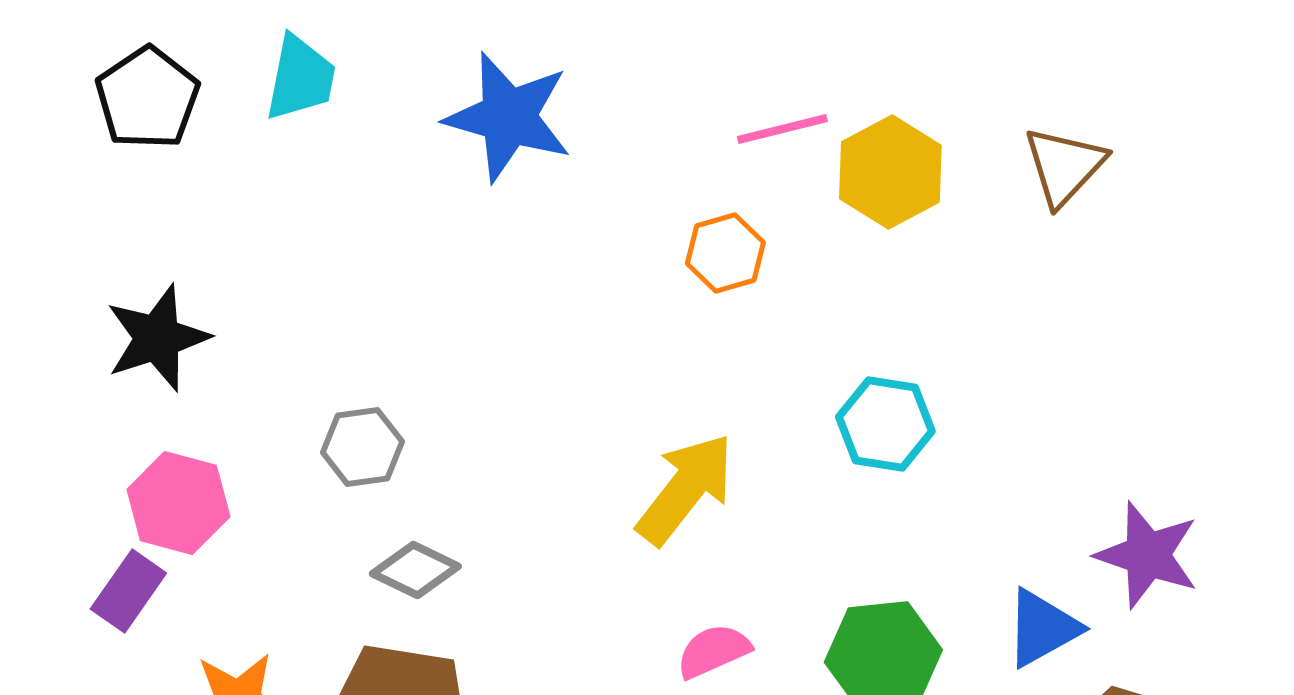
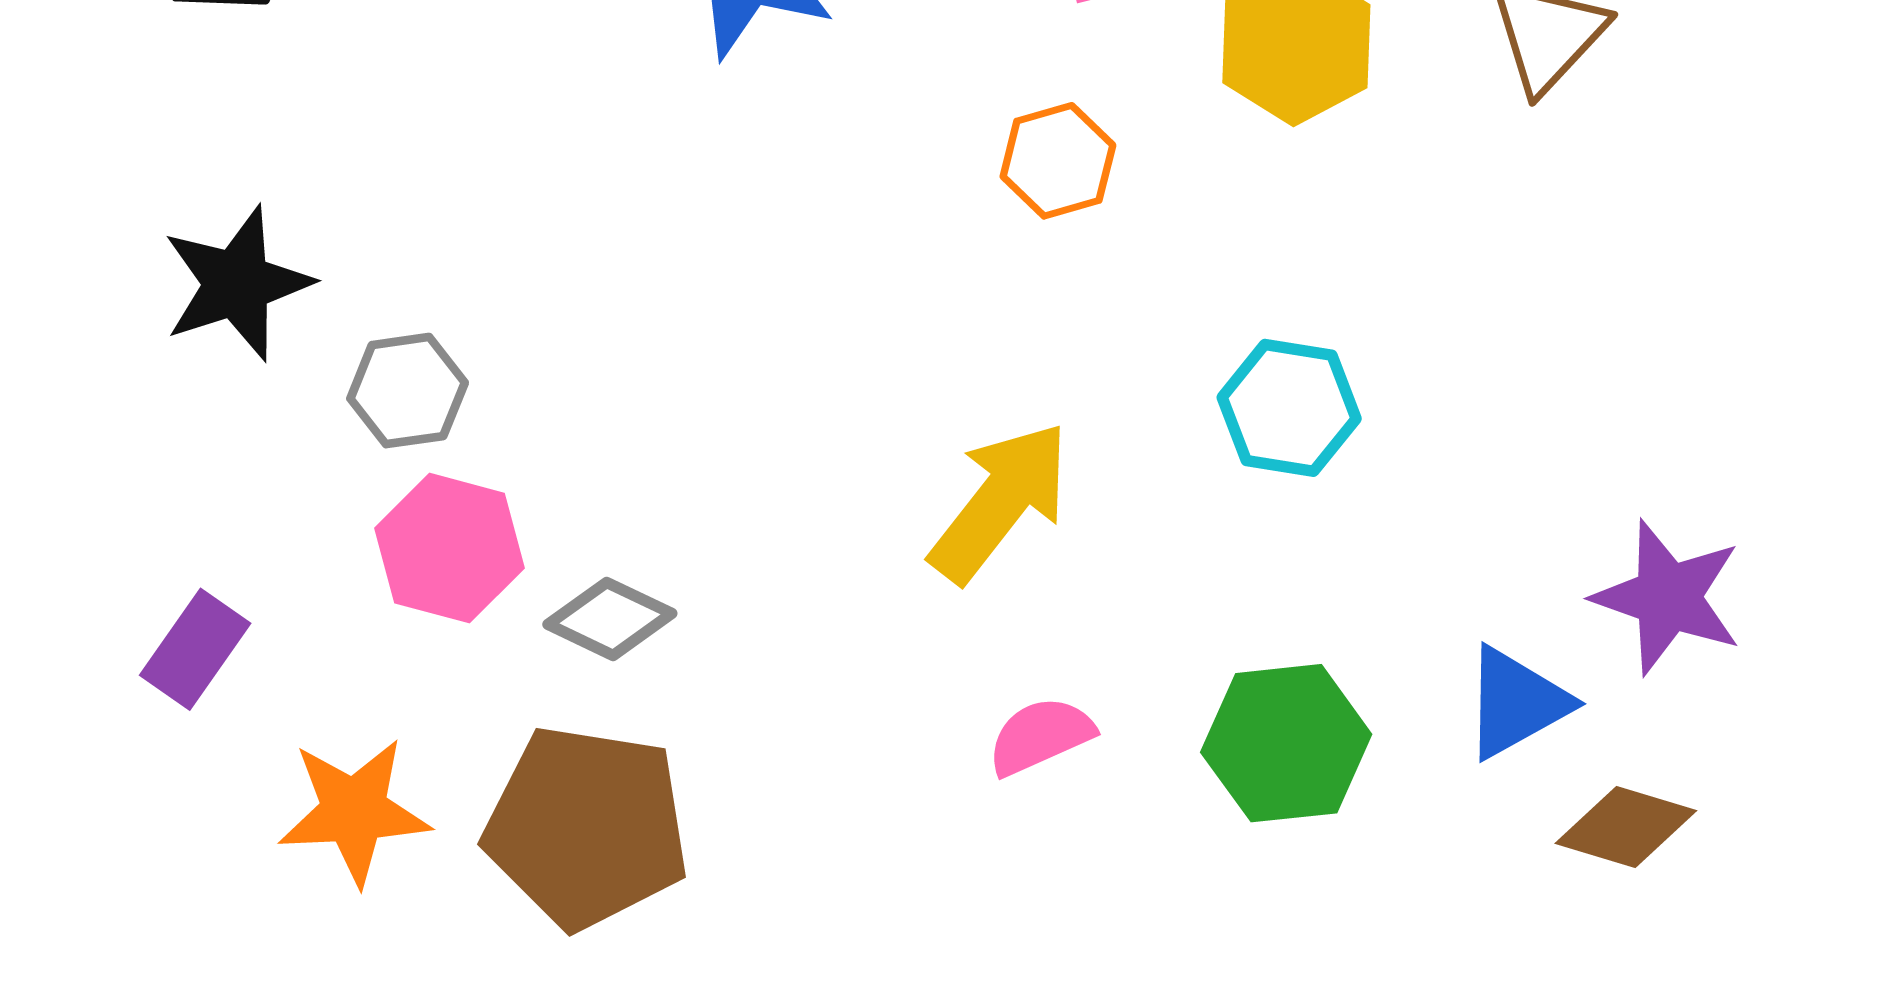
gray hexagon: (362, 447) -> (408, 391), moved
pink hexagon: (178, 503) -> (449, 548), moved

